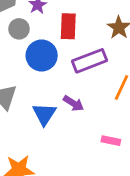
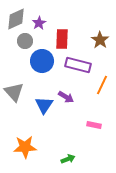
purple rectangle: (90, 61) -> (78, 65), turned 35

